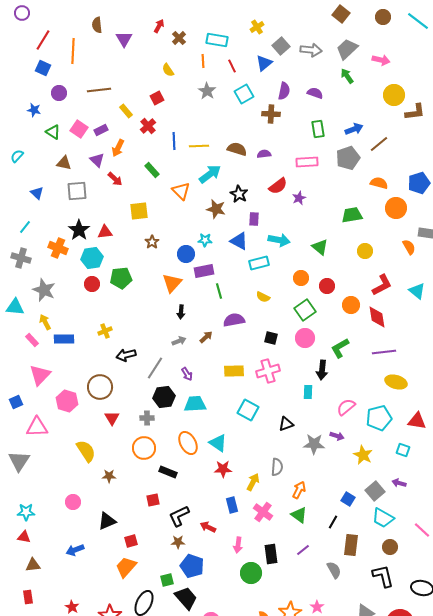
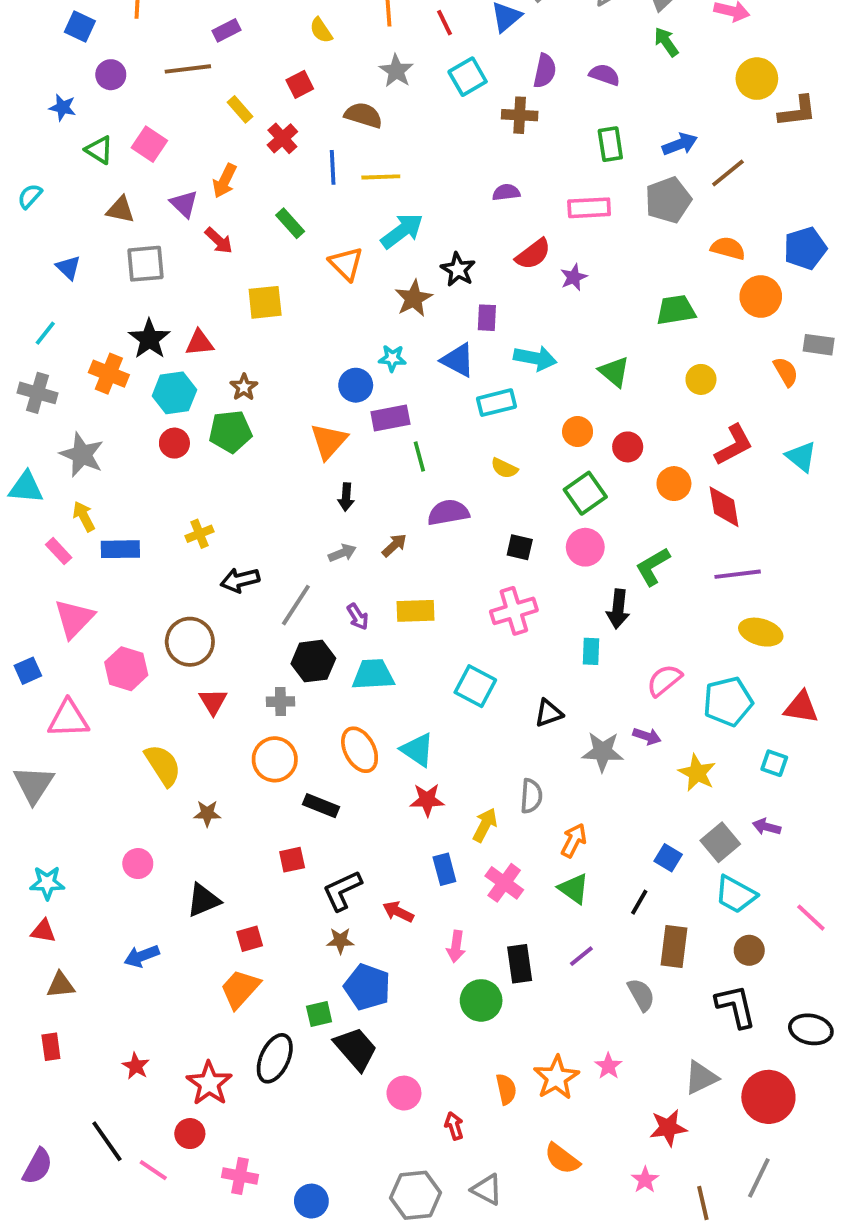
purple rectangle: (101, 130) -> (227, 30), moved
brown semicircle: (237, 149) -> (363, 115), moved
brown star: (216, 209) -> (414, 298), turned 30
brown star: (152, 242) -> (244, 387), moved
yellow rectangle: (234, 371) -> (416, 611), moved

